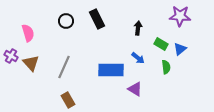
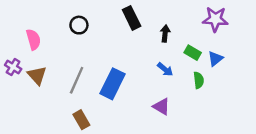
black rectangle: (97, 19) -> (132, 18), moved
blue rectangle: (111, 70) -> (112, 84), moved, turned -65

